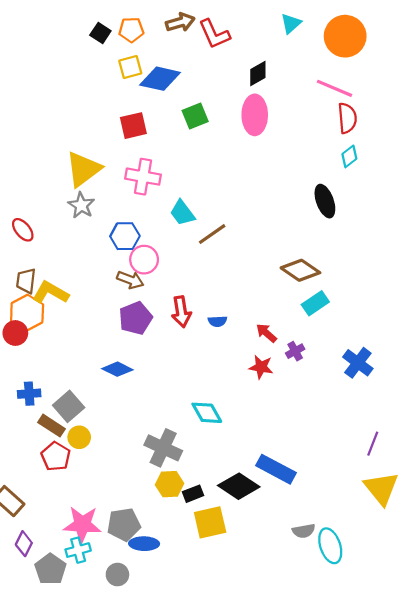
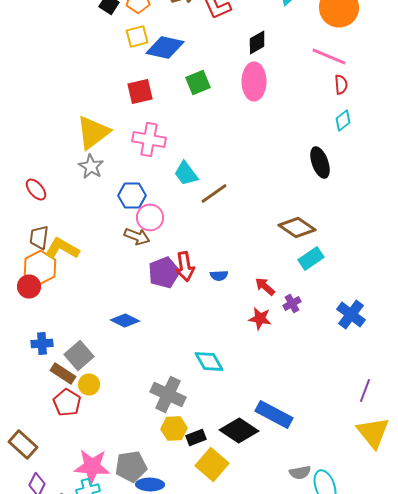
red semicircle: (347, 118) -> (341, 84), size x0.7
purple pentagon: (136, 318) -> (164, 272), moved
yellow square: (210, 522) -> (212, 464), turned -36

